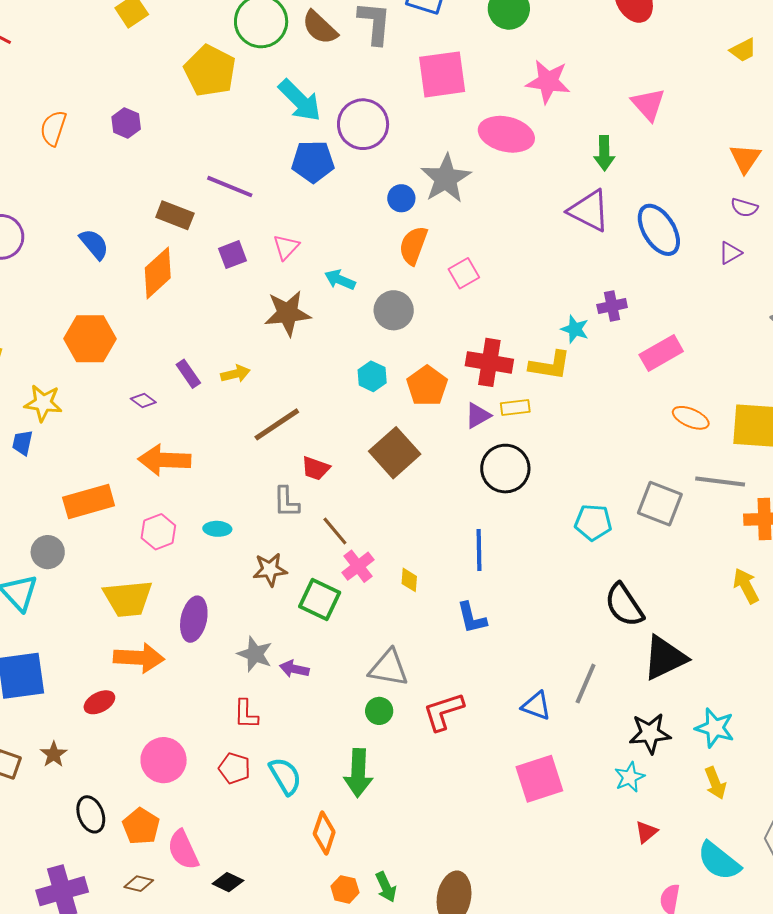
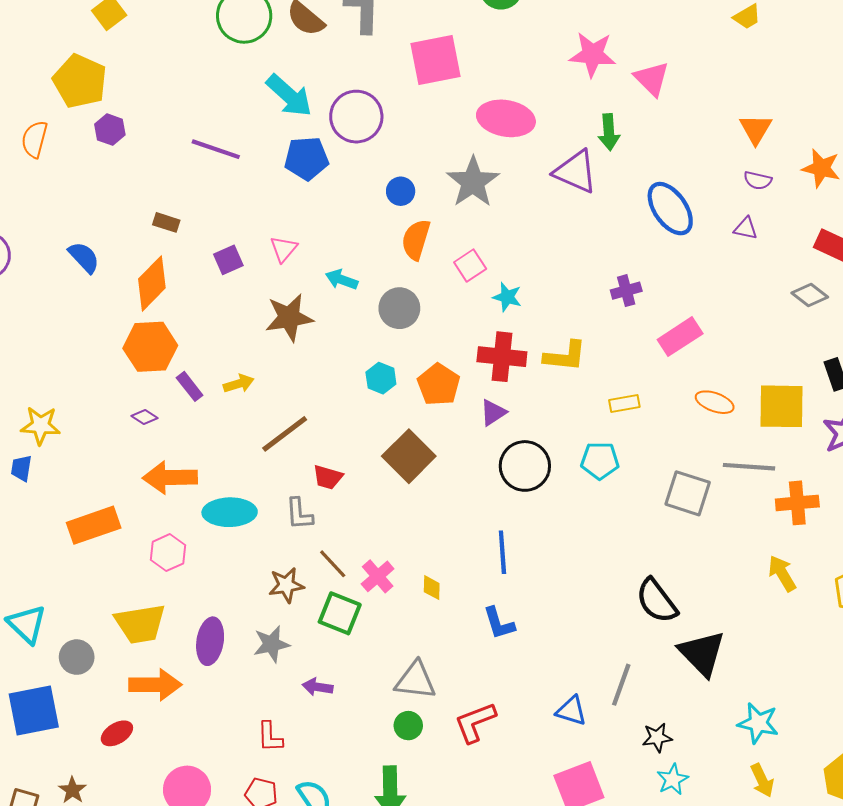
yellow pentagon: (210, 71) -> (80, 81), moved
pink star: (548, 82) -> (593, 55), moved
gray star: (446, 178) -> (473, 182), moved
purple line: (230, 187) -> (216, 149), moved
purple triangle: (589, 211) -> (576, 172), moved
brown rectangle: (175, 215) -> (166, 222), size x0.7
purple triangle: (730, 253) -> (746, 228), turned 45
cyan star: (575, 329) -> (507, 297), moved
orange hexagon: (90, 339) -> (150, 347), moved
yellow rectangle: (515, 407) -> (624, 403), moved
cyan pentagon: (593, 522) -> (600, 461), moved
cyan ellipse: (217, 529) -> (230, 512), moved, size x1.8
brown line: (335, 531) -> (333, 564), moved
gray circle: (48, 552) -> (77, 657), moved
gray star: (255, 654) -> (271, 644), moved, turned -30
black triangle: (665, 658) -> (702, 653), turned -45
black star: (650, 733) -> (657, 737), moved, size x0.7

